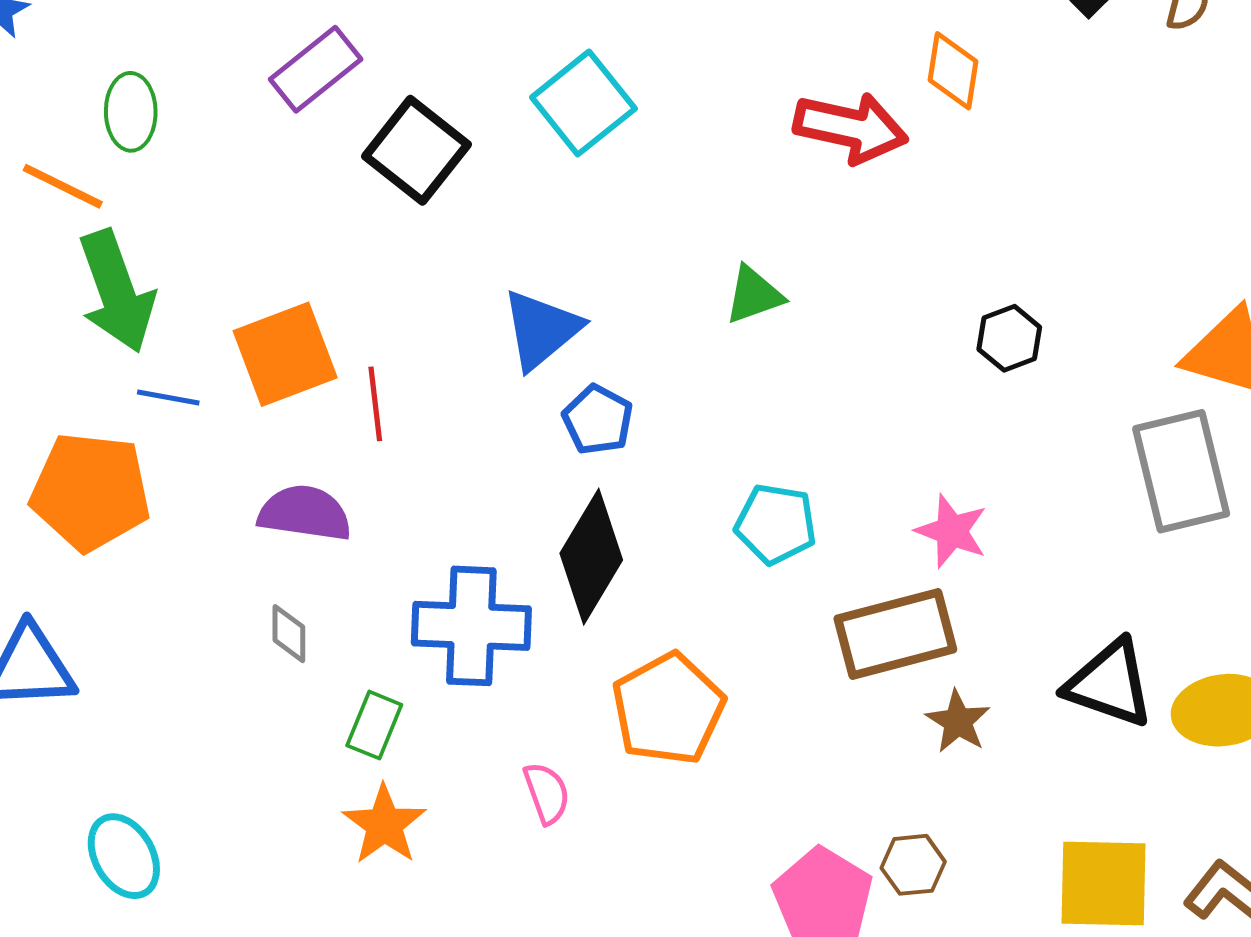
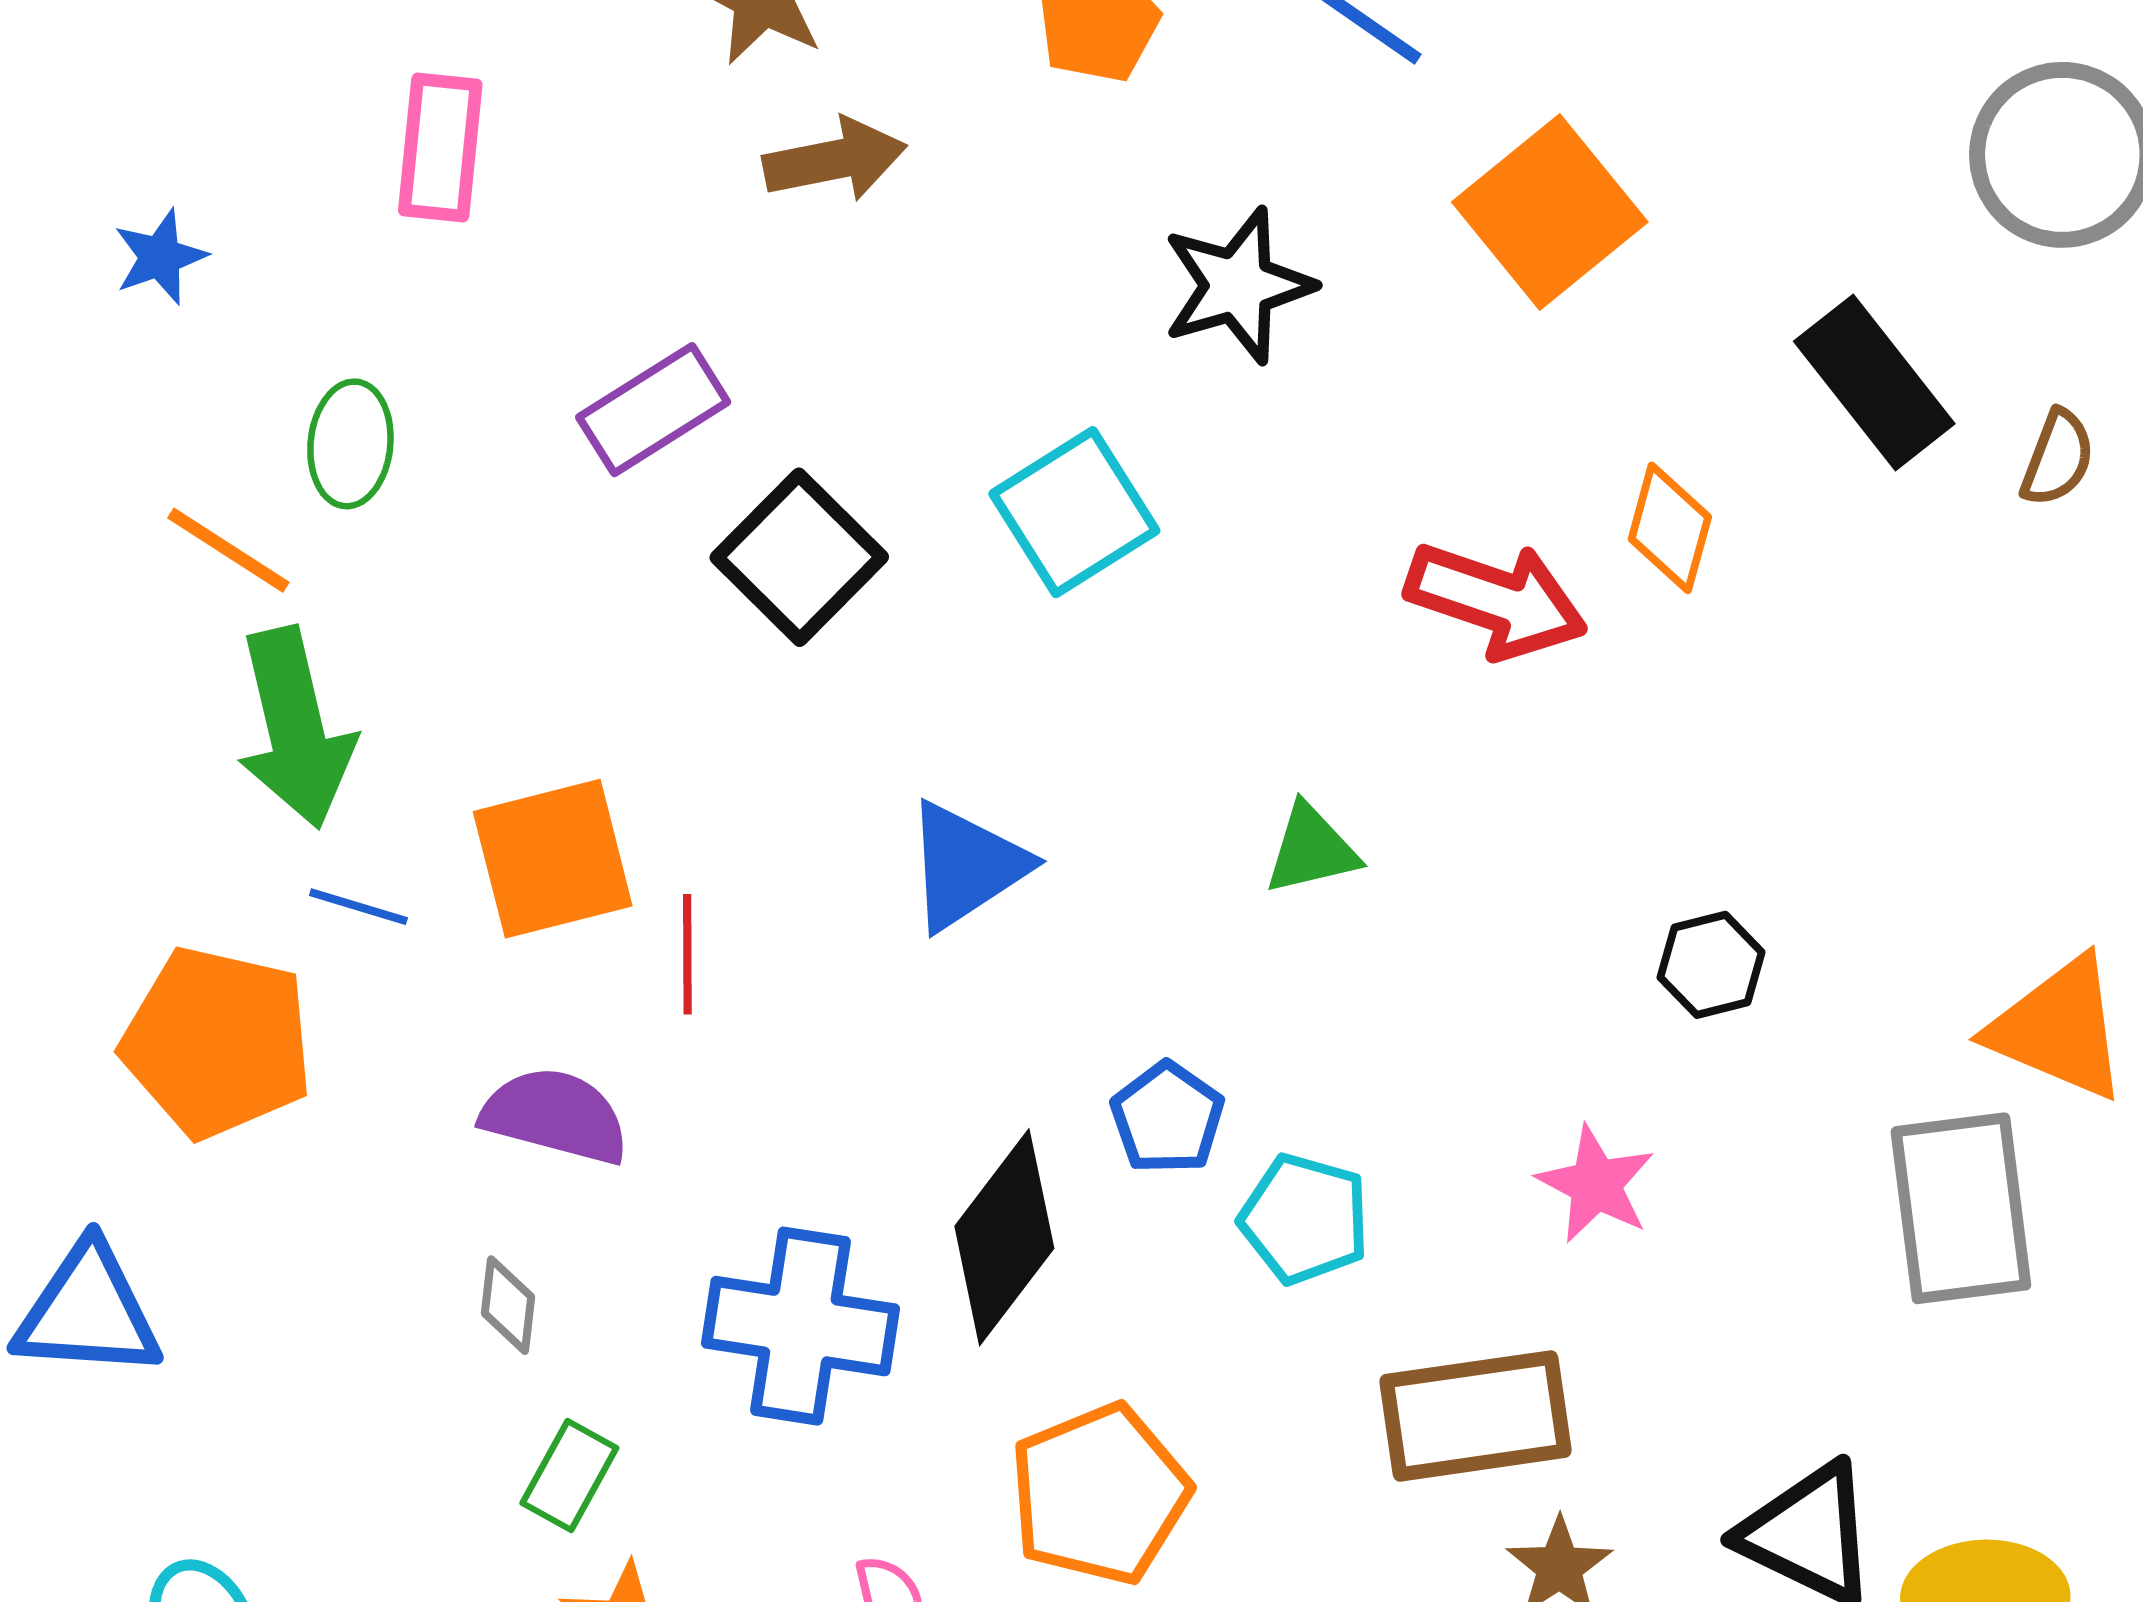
blue pentagon: (598, 420) -> (1167, 1118), moved
pink star: (952, 531) -> (1596, 1184), moved
green rectangle: (374, 725) -> (569, 1475), moved

